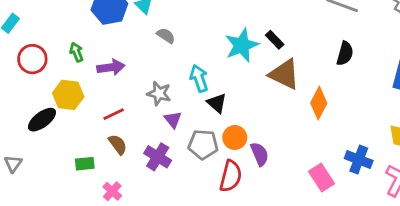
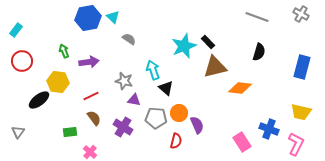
red circle: (32, 59) -> (22, 61), moved
brown triangle: (284, 74) -> (215, 67), turned -40
orange diamond: (319, 103) -> (240, 88), turned 70
purple triangle: (173, 120) -> (134, 100), turned -40
red semicircle: (231, 176) -> (176, 141), size x0.7

